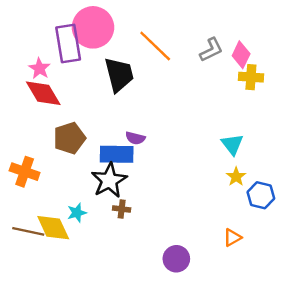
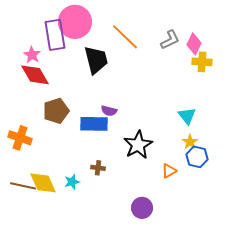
black star: (109, 180) -> (138, 145), moved
blue hexagon: (261, 195) -> (197, 157), moved
cyan star: (77, 213) -> (72, 182), moved
orange triangle: (232, 238) -> (169, 171), moved

